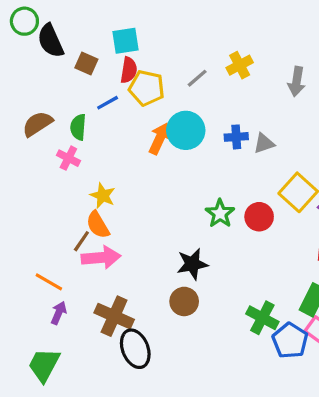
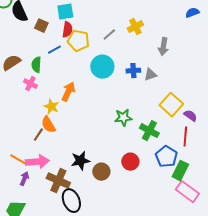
gray arrow: (297, 81) -> (163, 47), moved
orange arrow: (160, 139) -> (68, 92), moved
green star: (220, 213) -> (123, 118), turned 30
red circle: (259, 217) -> (130, 162), moved
pink arrow: (101, 257) -> (37, 162), moved
black star: (192, 264) -> (80, 161), moved
green cross: (262, 318) -> (149, 131), moved
blue pentagon: (290, 341) -> (166, 157), moved

